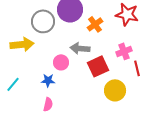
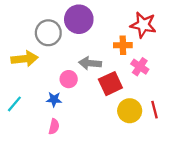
orange cross: (95, 24) -> (123, 45), moved, turned 35
pink cross: (124, 51) -> (140, 67), turned -35
red line: (137, 68) -> (155, 110), moved

